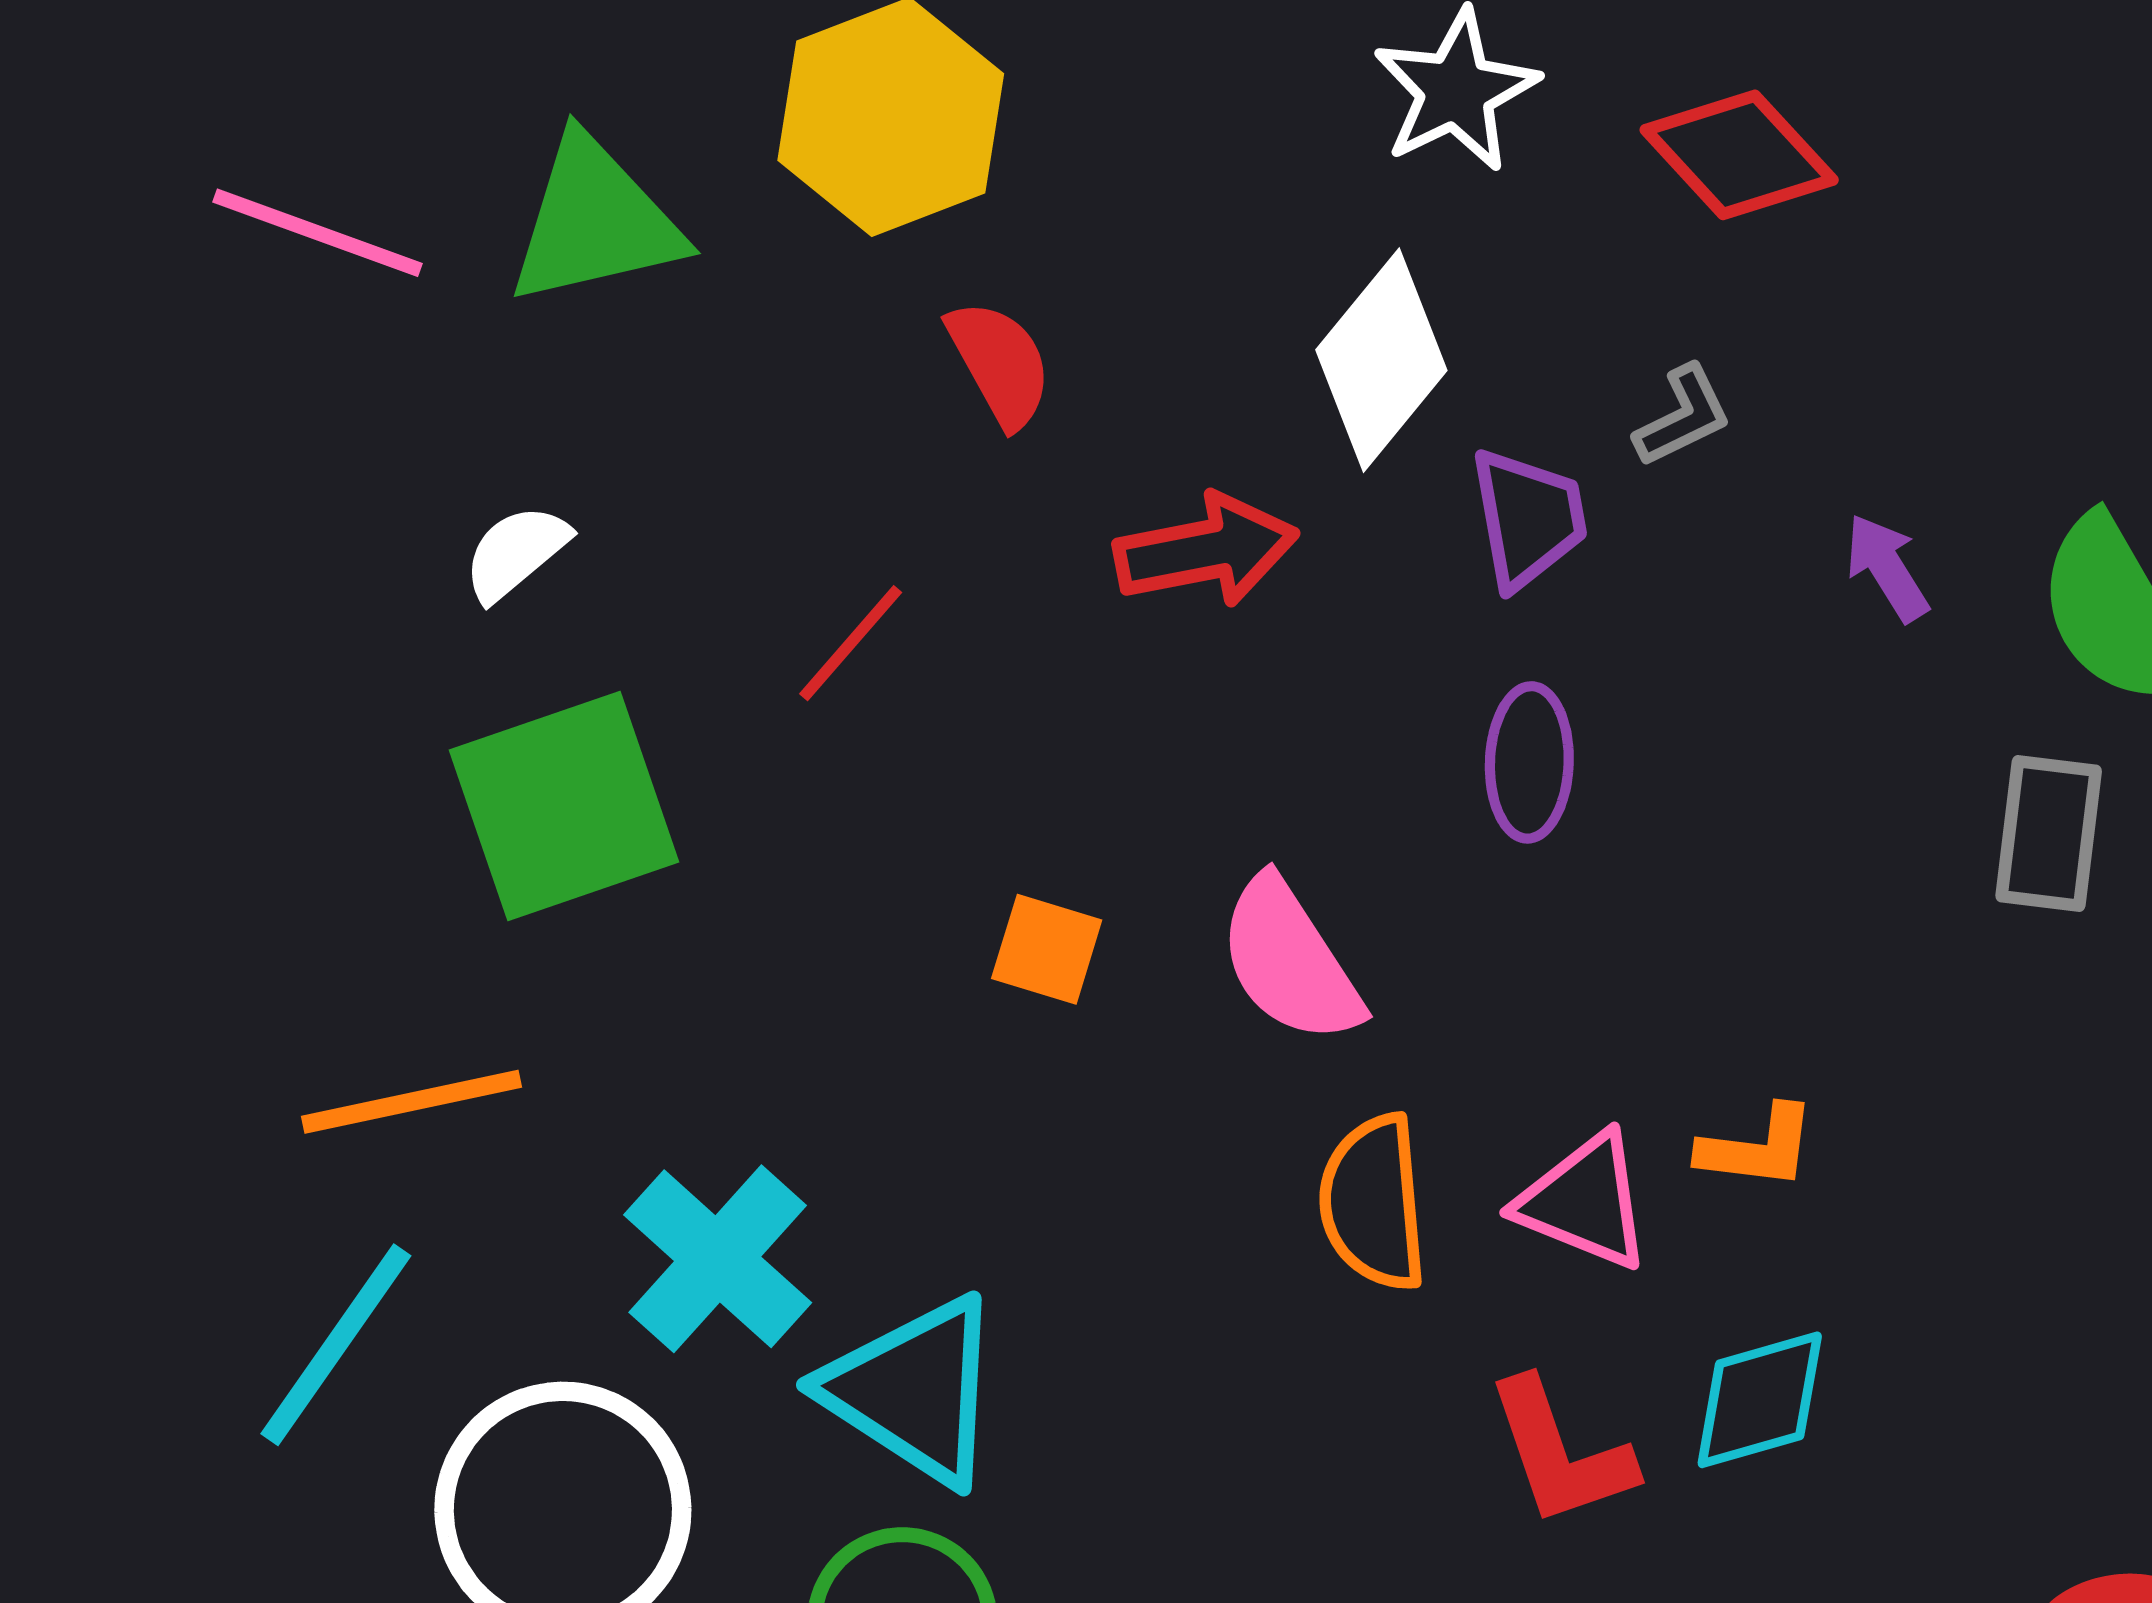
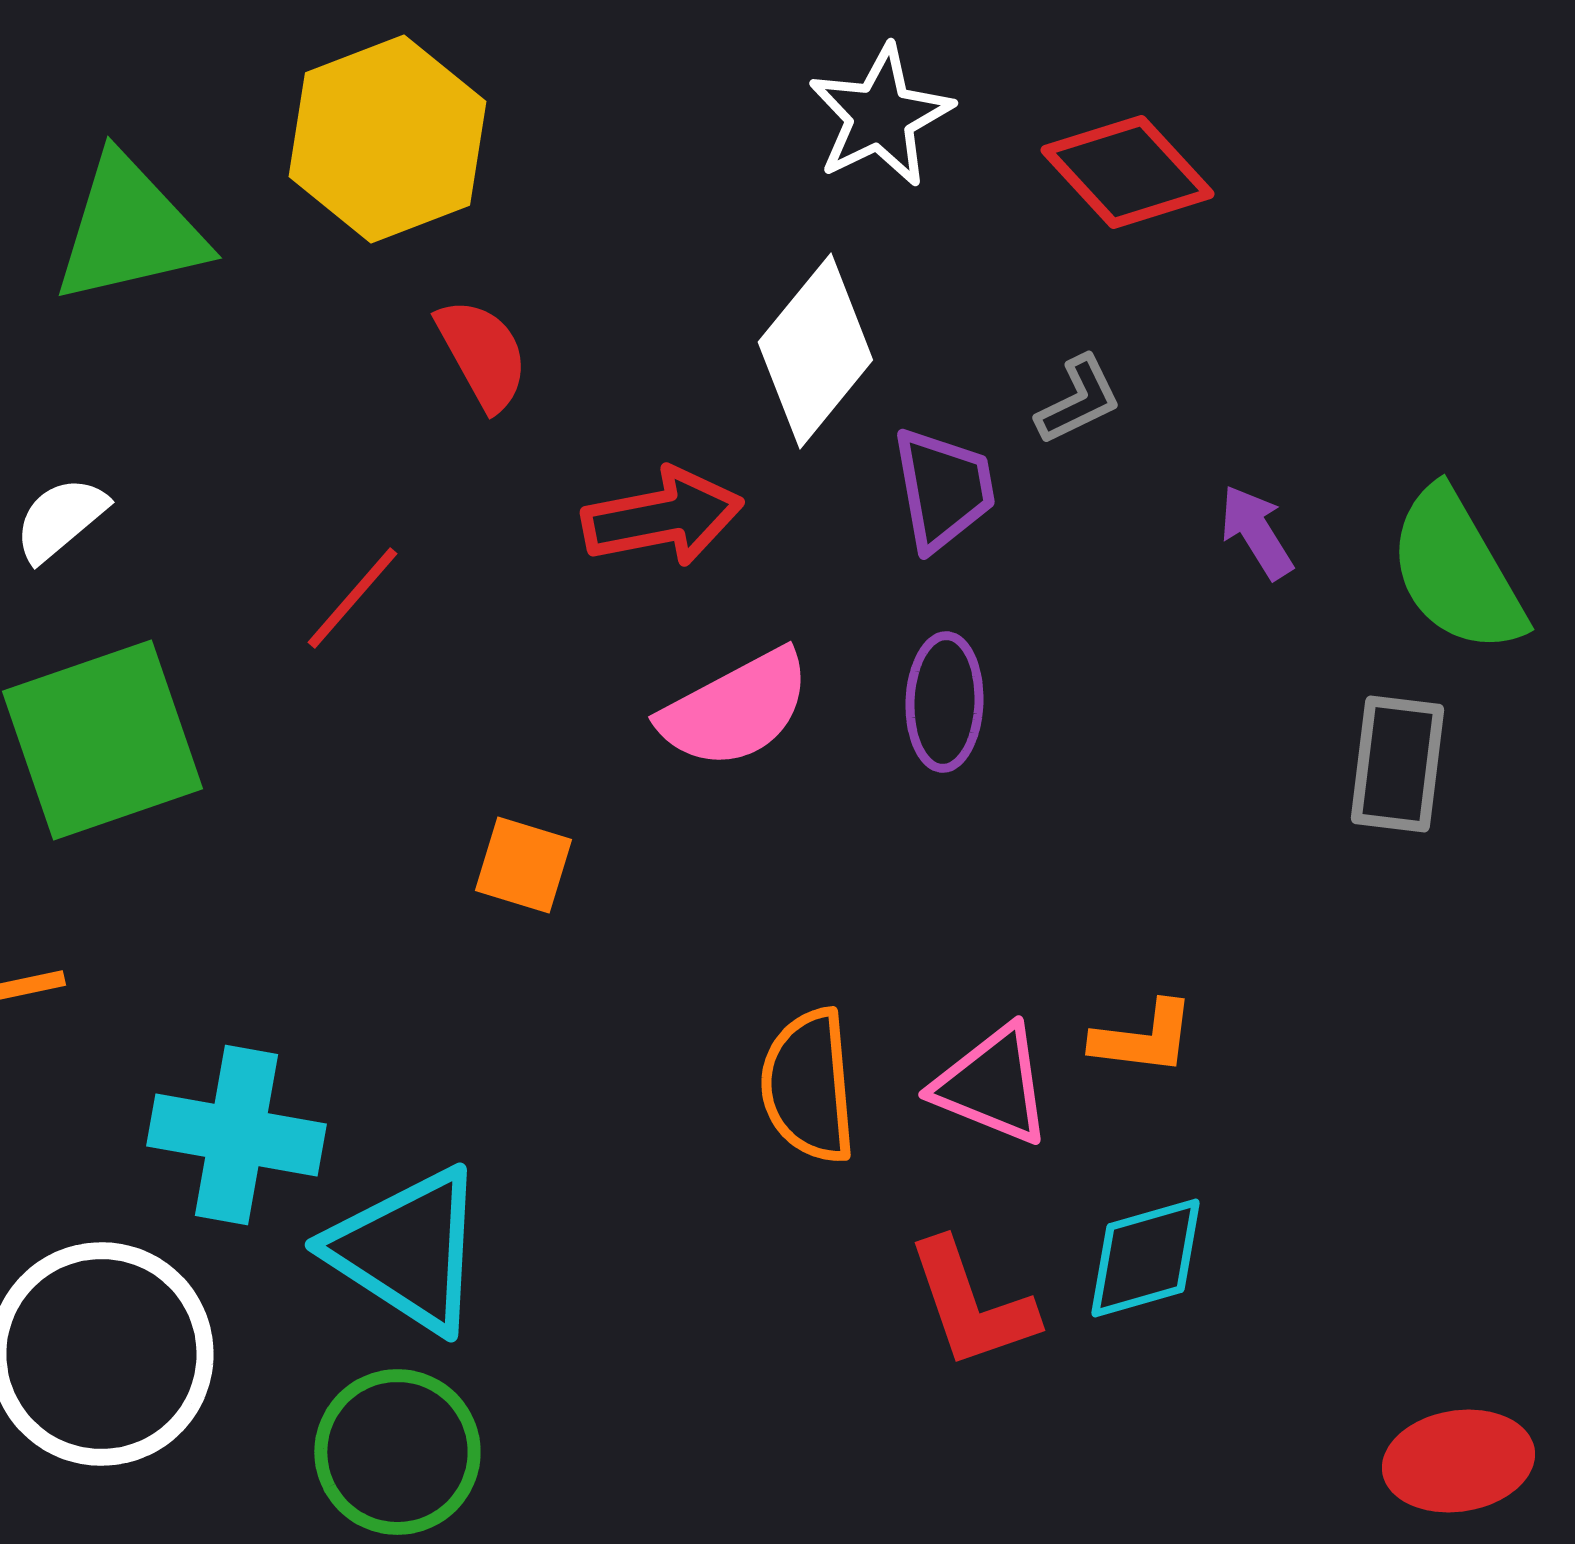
pink semicircle: (1290, 961) -> (735, 709), moved, turned -85
cyan cross: (718, 1259) -> (236, 1135), turned -32

